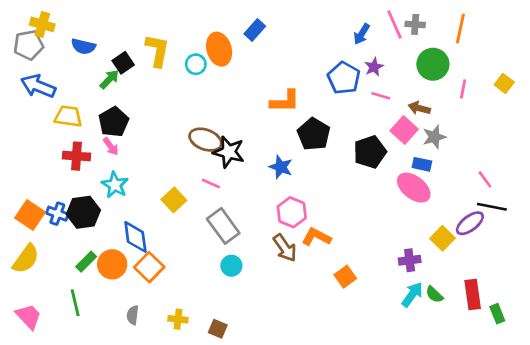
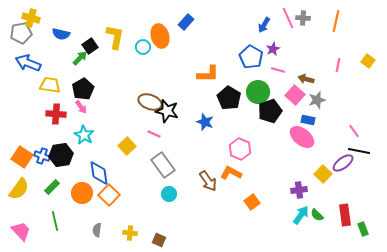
green circle: (433, 64) -> (258, 92), moved
pink hexagon: (292, 212) -> (240, 149), moved
green rectangle: (86, 262) -> (52, 187), moved

